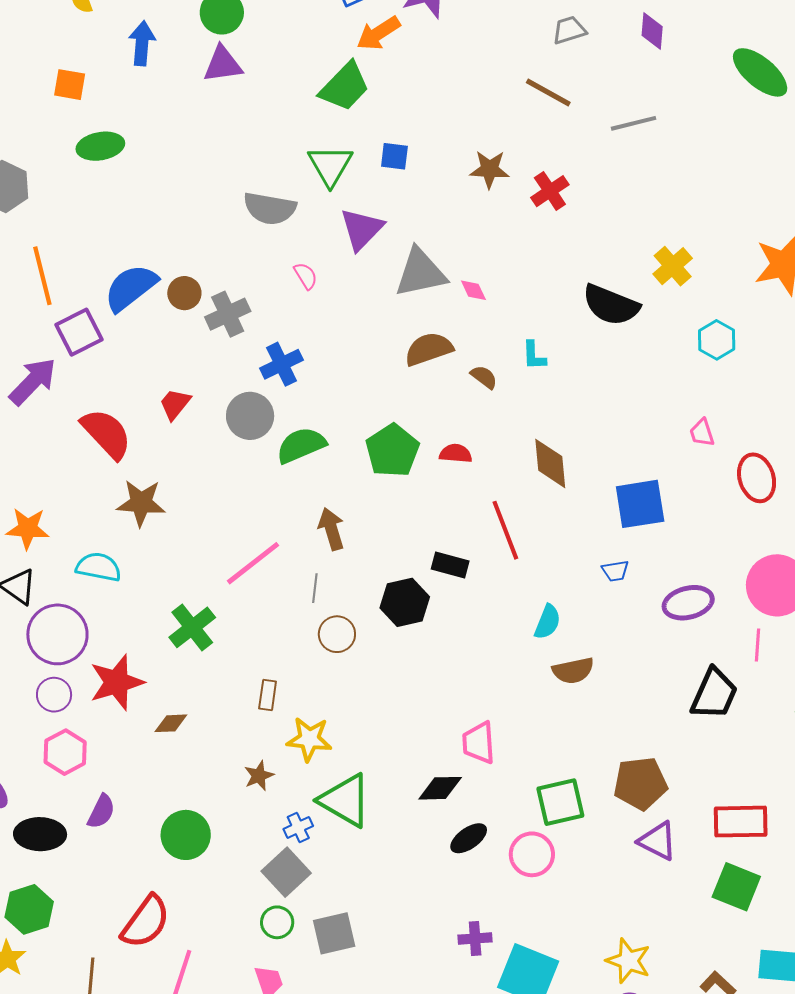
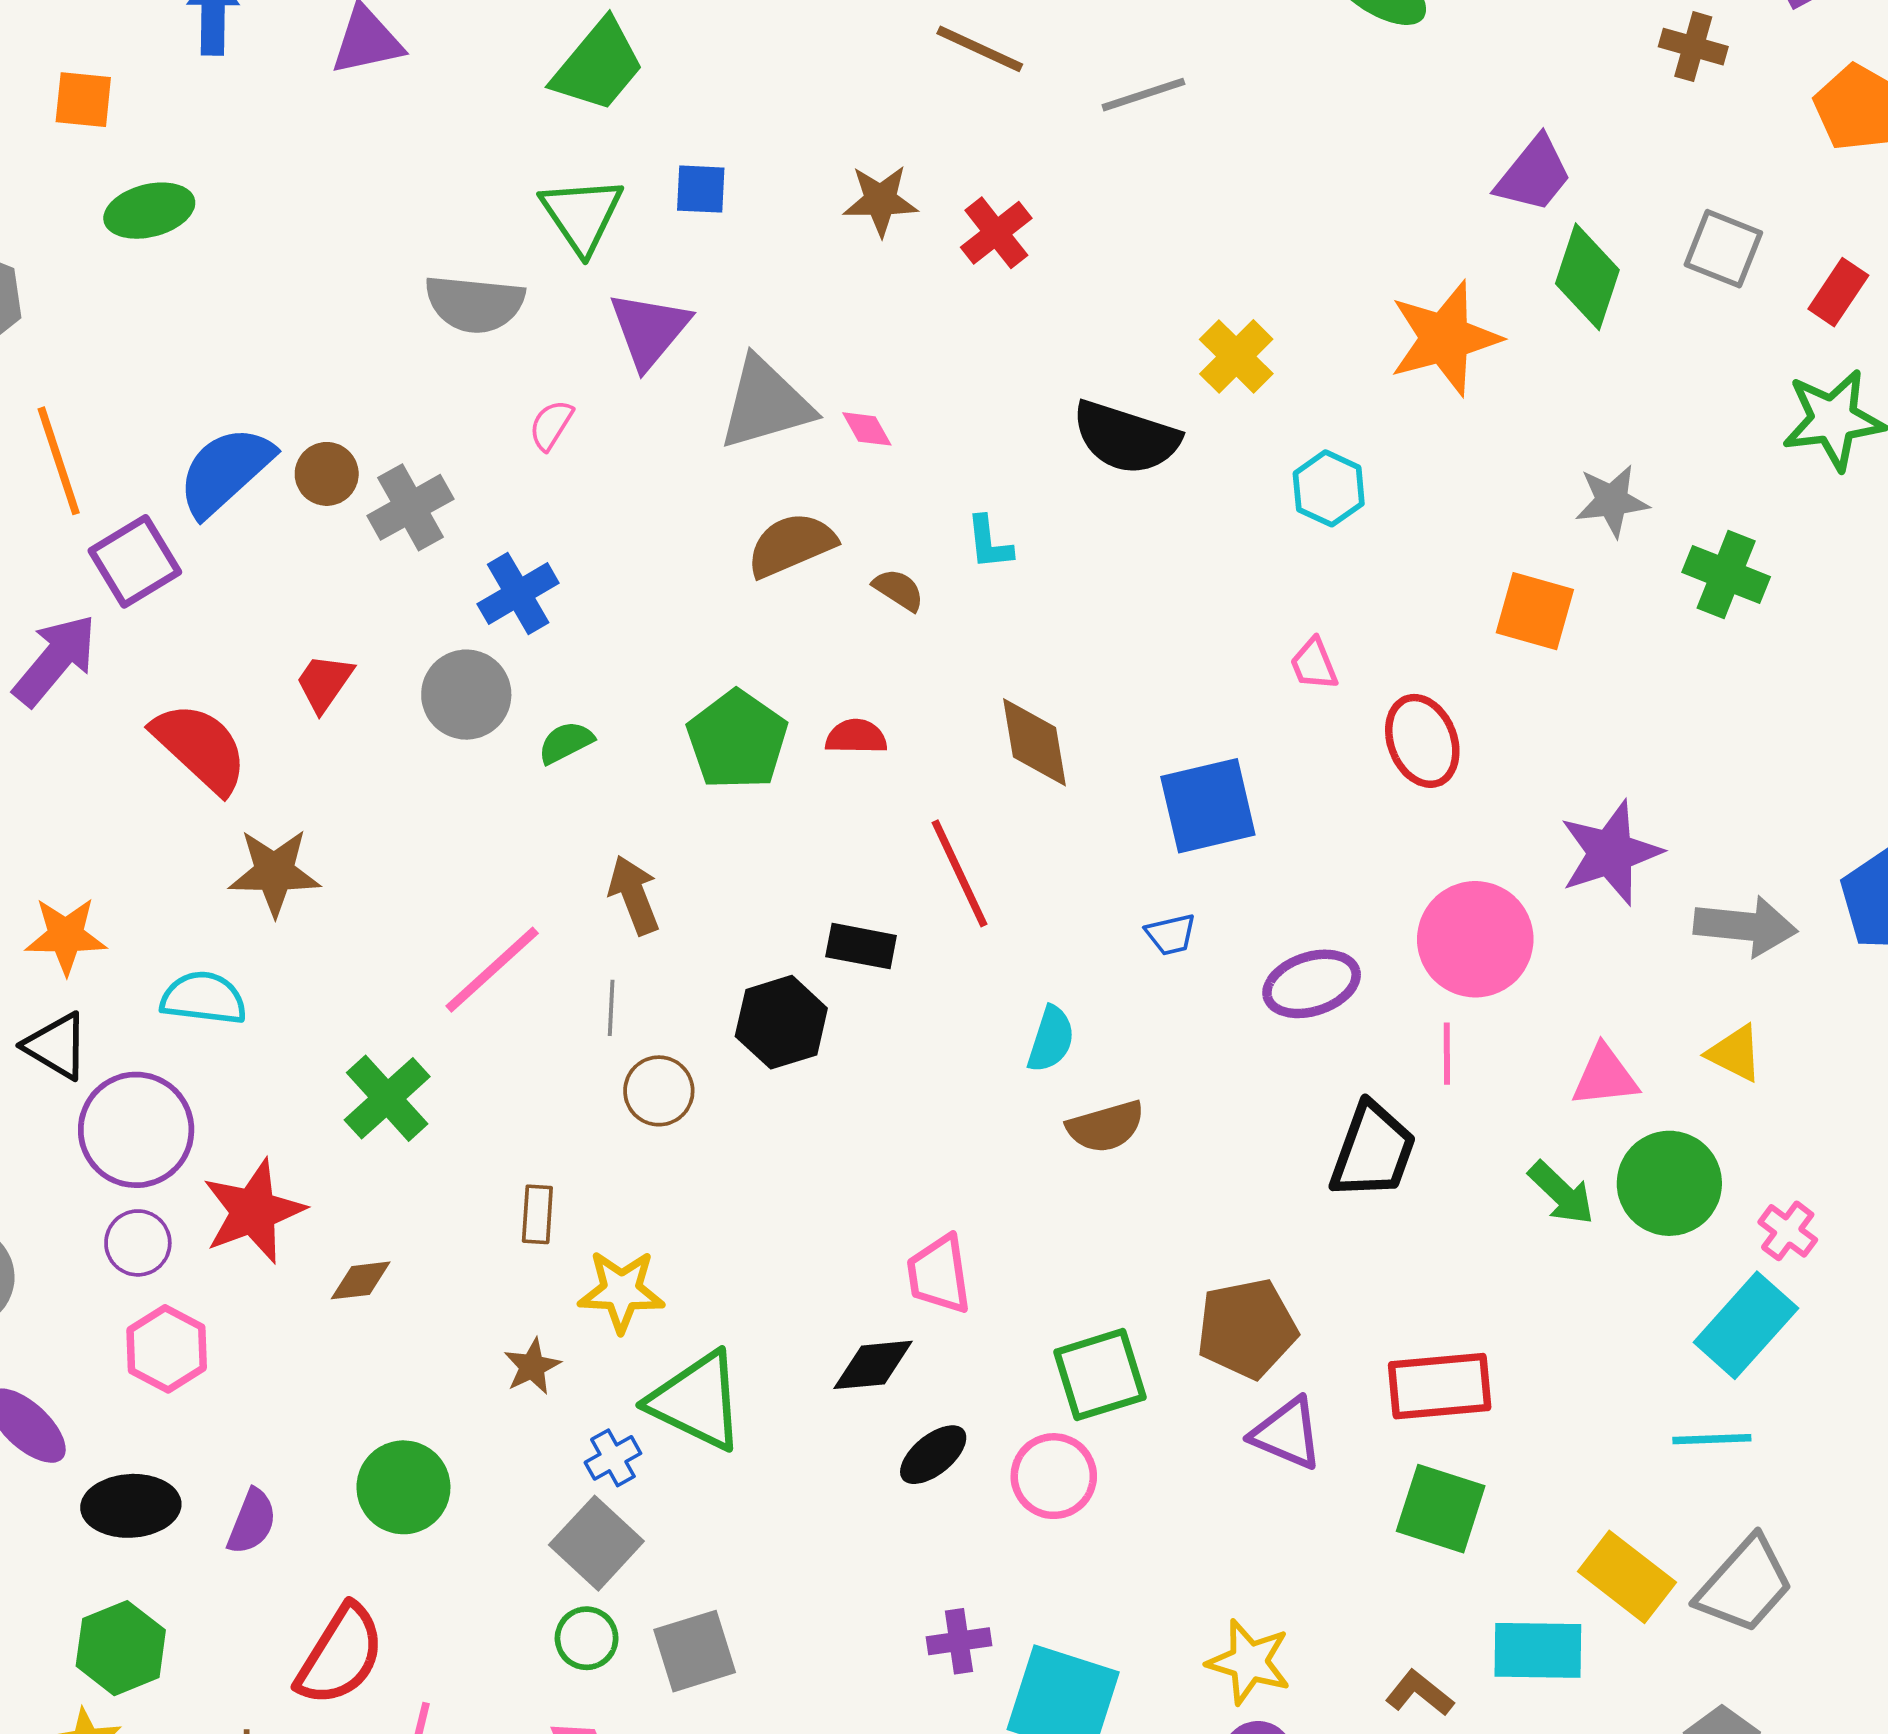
pink semicircle: (306, 276) -> (551, 425), turned -112
green semicircle: (301, 445) -> (566, 742), size x0.6
purple semicircle: (101, 811) -> (252, 1522), moved

